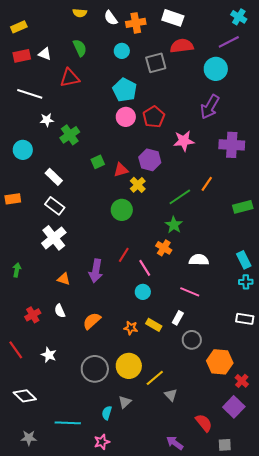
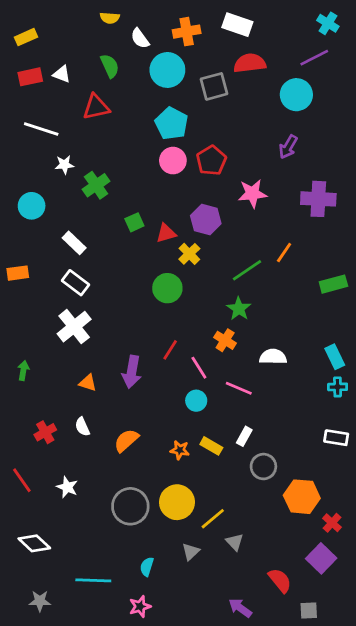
white semicircle: (111, 18) -> (140, 38), moved
cyan circle: (122, 51) -> (167, 70), size x1.6
purple arrow: (210, 107) -> (288, 147), size x0.7
pink line: (190, 292) -> (239, 388), moved
gray triangle: (125, 402) -> (191, 552), moved

